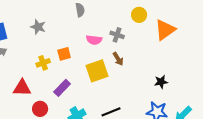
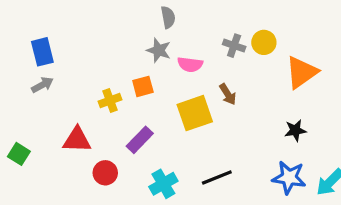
yellow circle: (139, 15) -> (264, 42), moved
gray star: (38, 27) -> (159, 50), moved
orange triangle: (165, 30) -> (302, 72), moved
gray cross: (117, 35) -> (234, 46), moved

